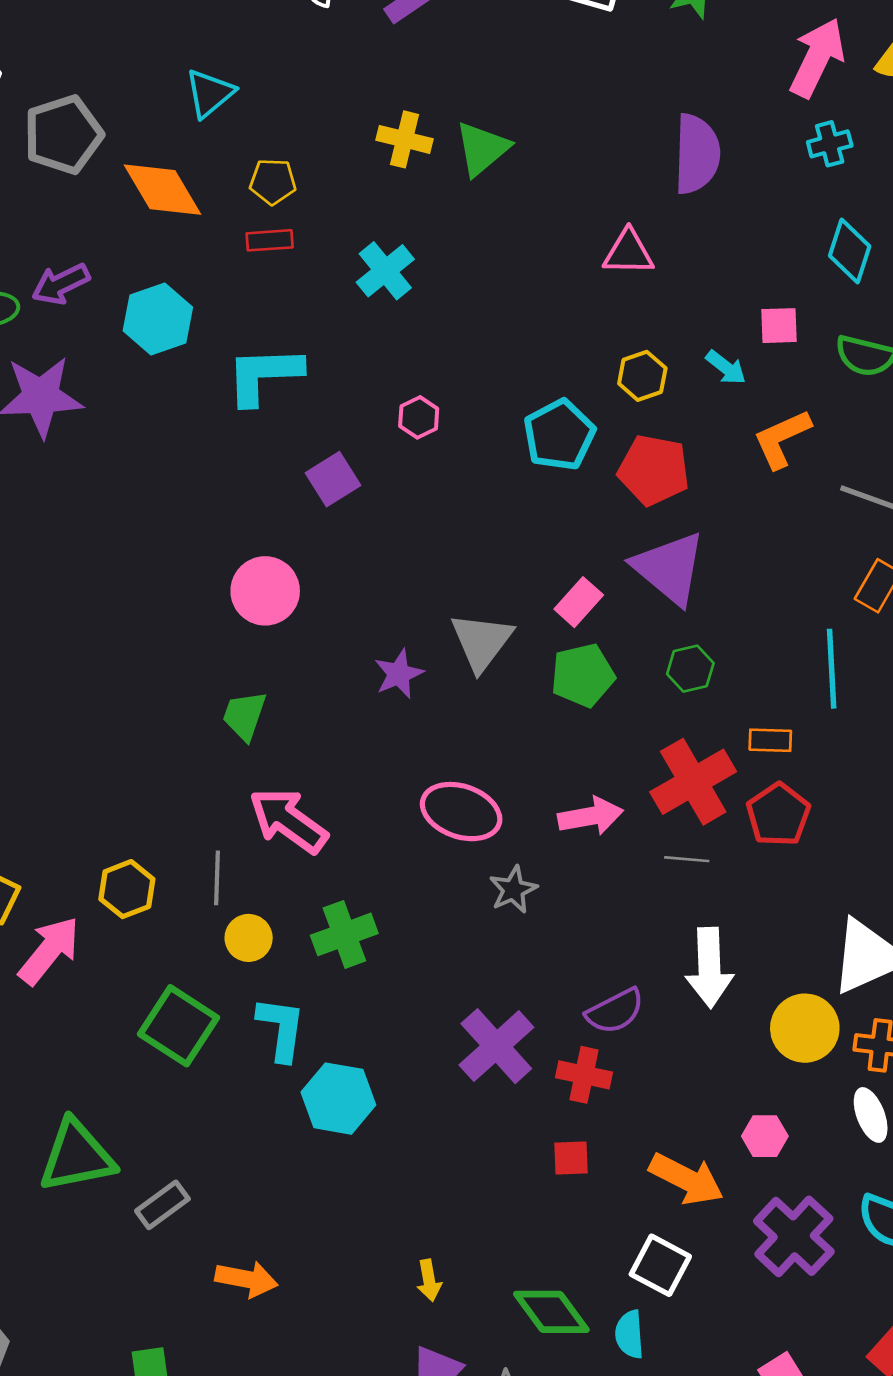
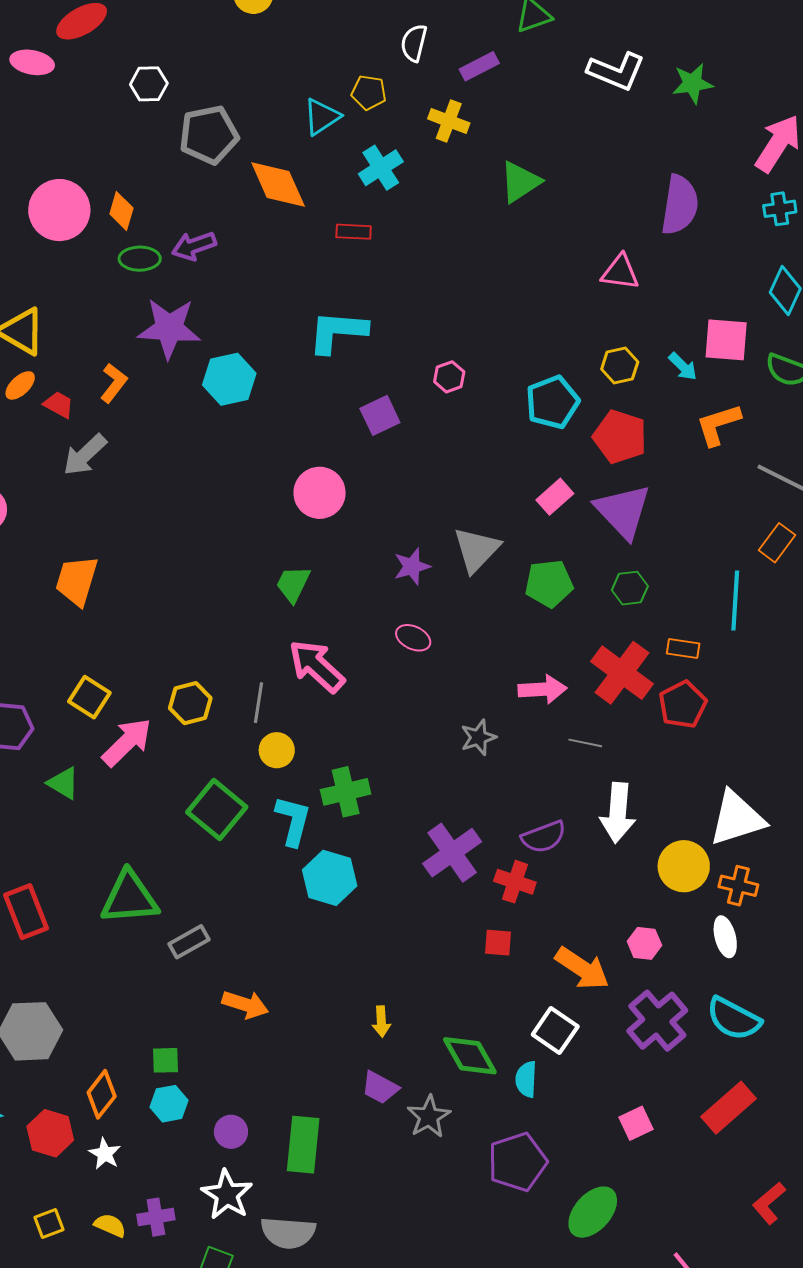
yellow cross: (404, 139) -> (449, 121), moved
yellow pentagon: (273, 182) -> (369, 92), moved
cyan cross: (385, 271) -> (381, 168), moved
cyan hexagon: (158, 319) -> (229, 379), moved
pink square: (779, 326) -> (726, 340), size x1.5
pink rectangle: (579, 602) -> (555, 497), moved
red cross: (693, 782) -> (622, 673), turned -30
pink ellipse: (461, 812) -> (413, 638), moved, size x0.6
gray line: (687, 859) -> (585, 743), moved
green cross: (344, 934) -> (346, 792), moved

